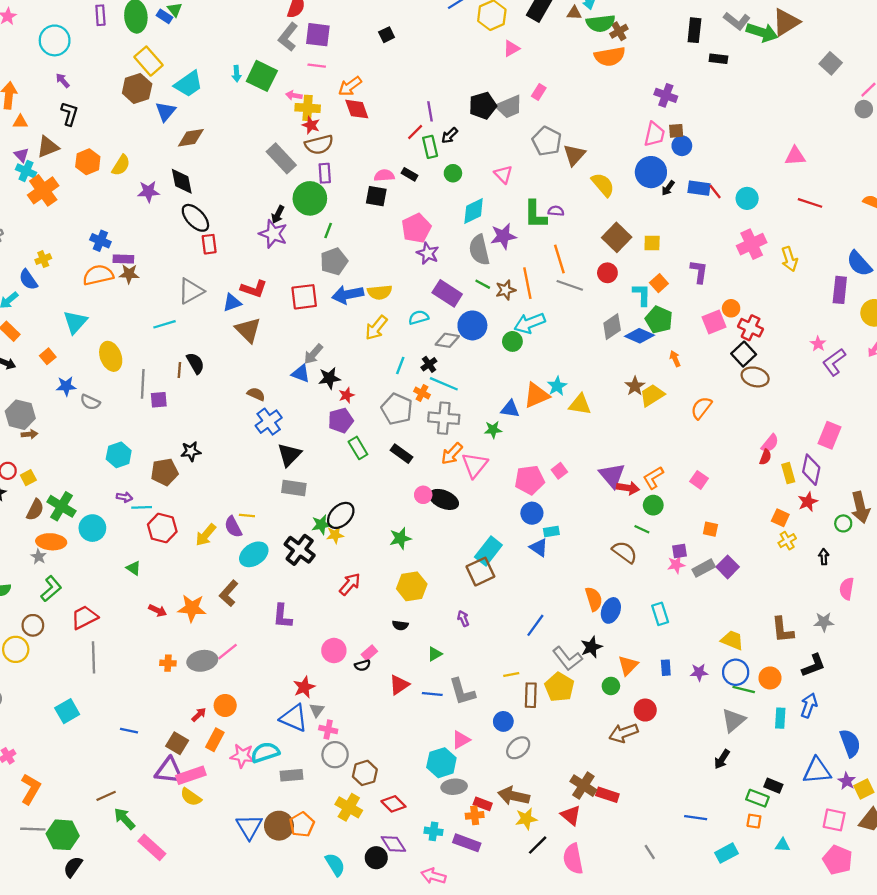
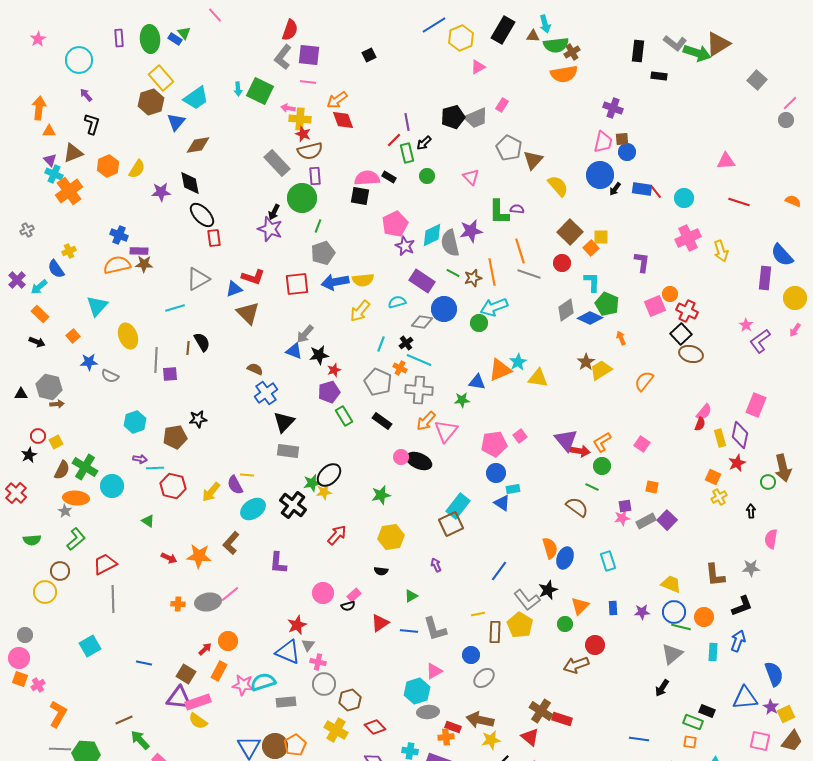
pink semicircle: (384, 175) -> (367, 178), size x1.4
cyan diamond: (474, 211) -> (432, 235), moved
orange square: (659, 283) -> (591, 248), moved

